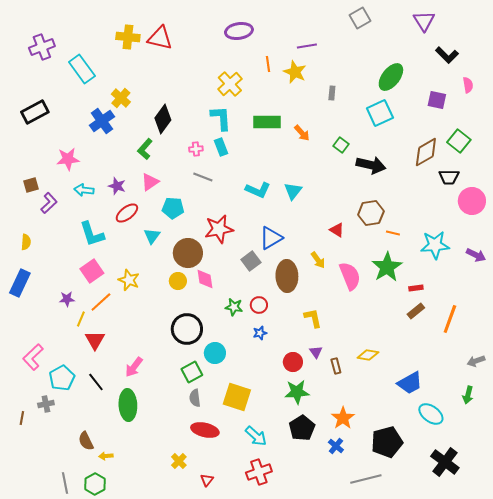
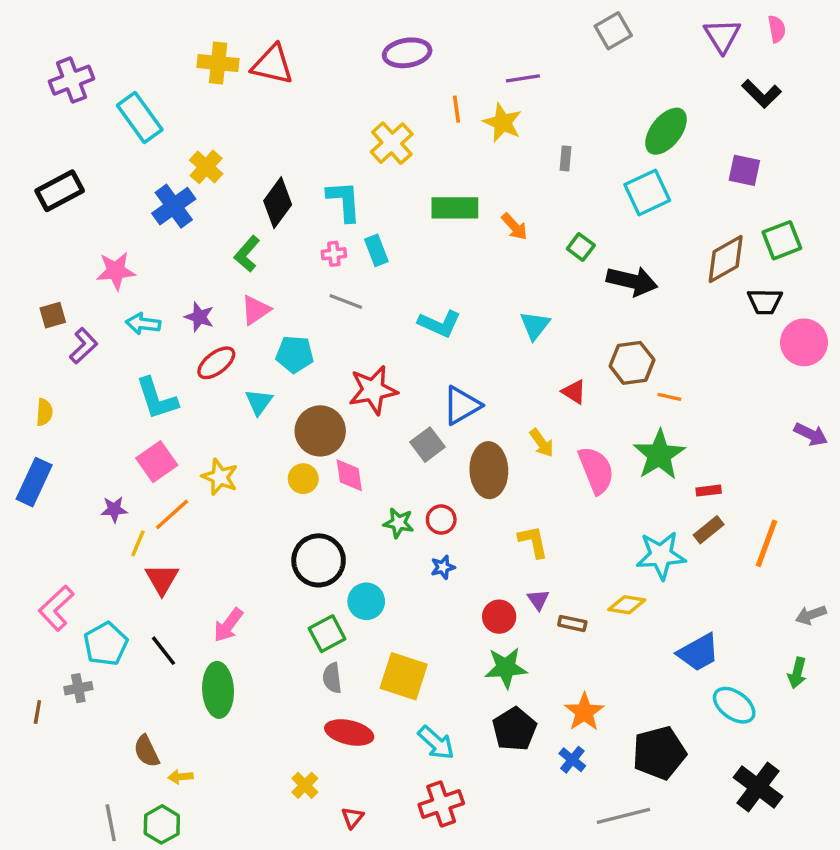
pink semicircle: (468, 85) -> (777, 29), moved
cyan L-shape: (221, 118) -> (344, 201), moved
green square: (459, 141) -> (782, 240), turned 30
cyan triangle: (293, 191) -> (535, 325), moved
cyan star: (435, 245) -> (661, 555), moved
brown rectangle: (336, 366) -> (572, 623), turned -63

